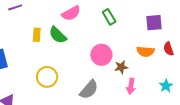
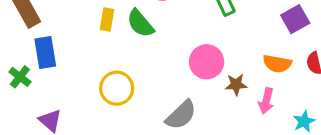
purple square: (154, 23) -> (295, 19), turned -30
pink arrow: (131, 86) -> (266, 101), moved

